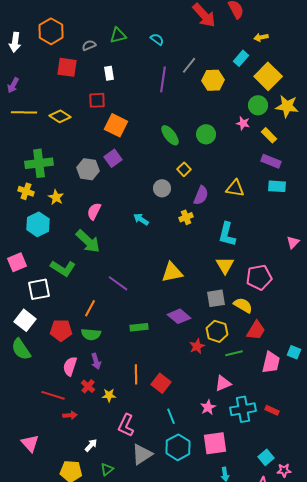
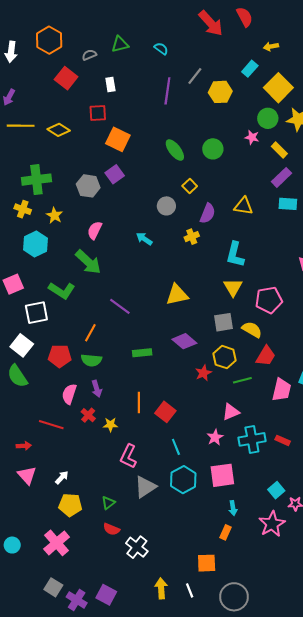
red square: (67, 67) -> (66, 78), turned 30
purple rectangle: (271, 161) -> (282, 177), turned -66
red arrow: (70, 415) -> (24, 446), moved
white arrow: (91, 445) -> (62, 477), moved

